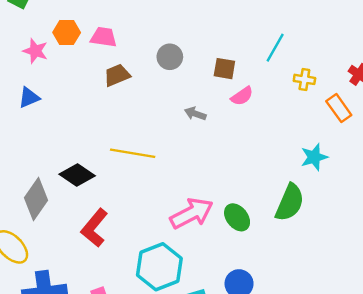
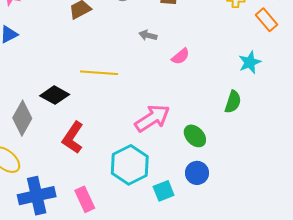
pink semicircle: (242, 96) -> (181, 56), moved
green semicircle: (290, 203) -> (233, 102), size x0.7
green ellipse: (237, 217) -> (195, 136), moved

